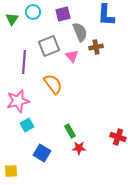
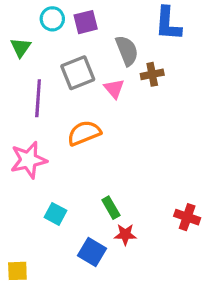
purple square: (63, 14) -> (86, 22), moved
green triangle: (12, 19) -> (21, 47), moved
orange semicircle: (53, 84) -> (84, 133), turned -75
cyan square: (27, 125) -> (56, 214), moved, turned -32
blue square: (42, 153) -> (92, 252), moved

